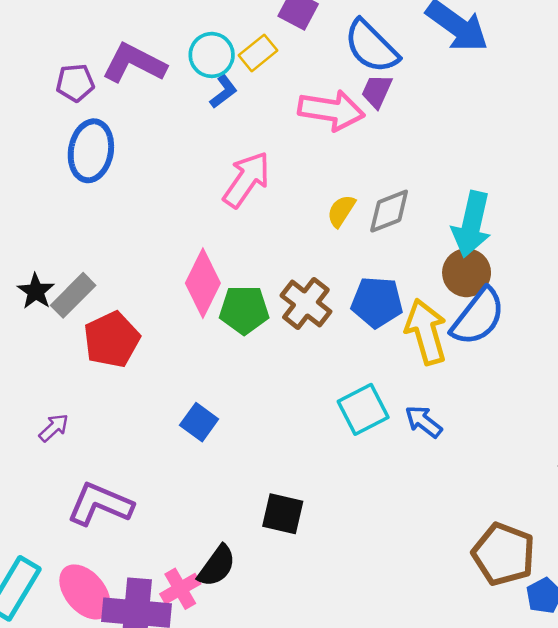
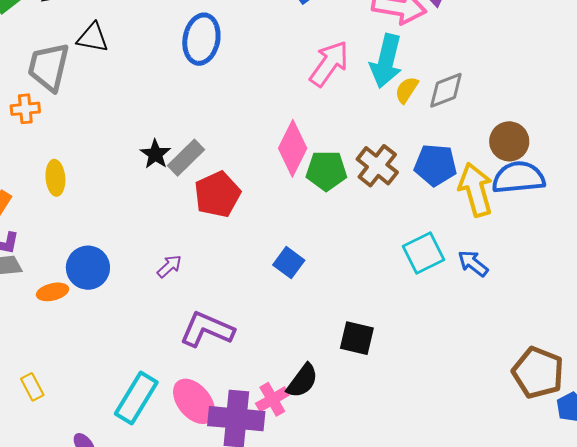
cyan arrow: (472, 224) -> (386, 61), moved
blue semicircle: (478, 317) -> (518, 178), turned -134

